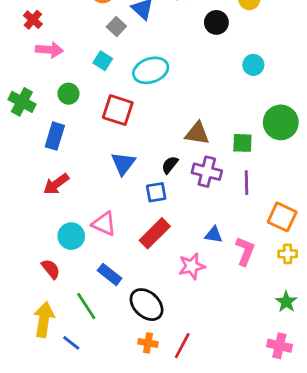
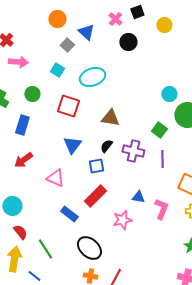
black circle: (216, 22) -> (128, 42), moved
cyan circle: (253, 65) -> (169, 94), moved
brown triangle: (197, 133) -> (110, 118), moved
green square: (242, 143) -> (159, 130), turned 35
pink triangle: (104, 224) -> (55, 178), moved
cyan circle: (71, 236) -> (12, 206), moved
red semicircle: (51, 269) -> (20, 232), moved
blue rectangle: (110, 274) -> (69, 214), moved

